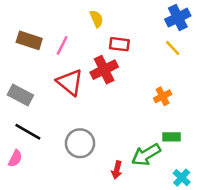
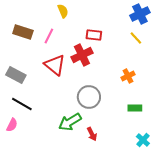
yellow semicircle: (97, 19) -> (63, 11), moved
gray circle: (80, 143) -> (89, 97), moved
green arrow: (146, 155) -> (70, 122), moved
red arrow: (117, 170) -> (92, 134), turned -40

